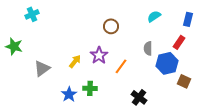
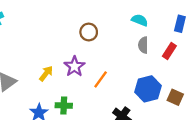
cyan semicircle: (154, 16) -> (140, 20), turned 56
gray semicircle: (148, 48) -> (143, 45), moved
blue hexagon: (167, 63) -> (148, 89), moved

